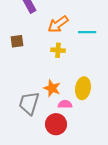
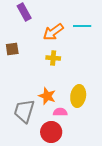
cyan line: (87, 32) -> (82, 26), moved

